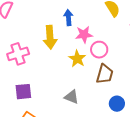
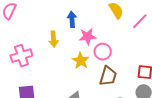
yellow arrow: (50, 37) -> (53, 39), size x0.7

